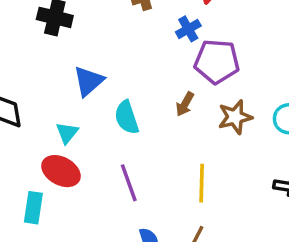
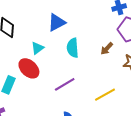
purple line: (129, 183) -> (65, 84), turned 65
yellow line: (202, 183) -> (105, 95), turned 45

